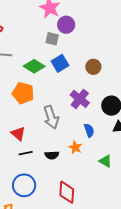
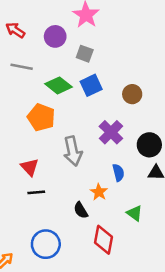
purple circle: (66, 25) -> (55, 36), moved
black semicircle: (52, 155) -> (81, 210), moved, turned 56
blue circle: (24, 185) -> (46, 244), moved
red diamond: (67, 192) -> (104, 240), moved

